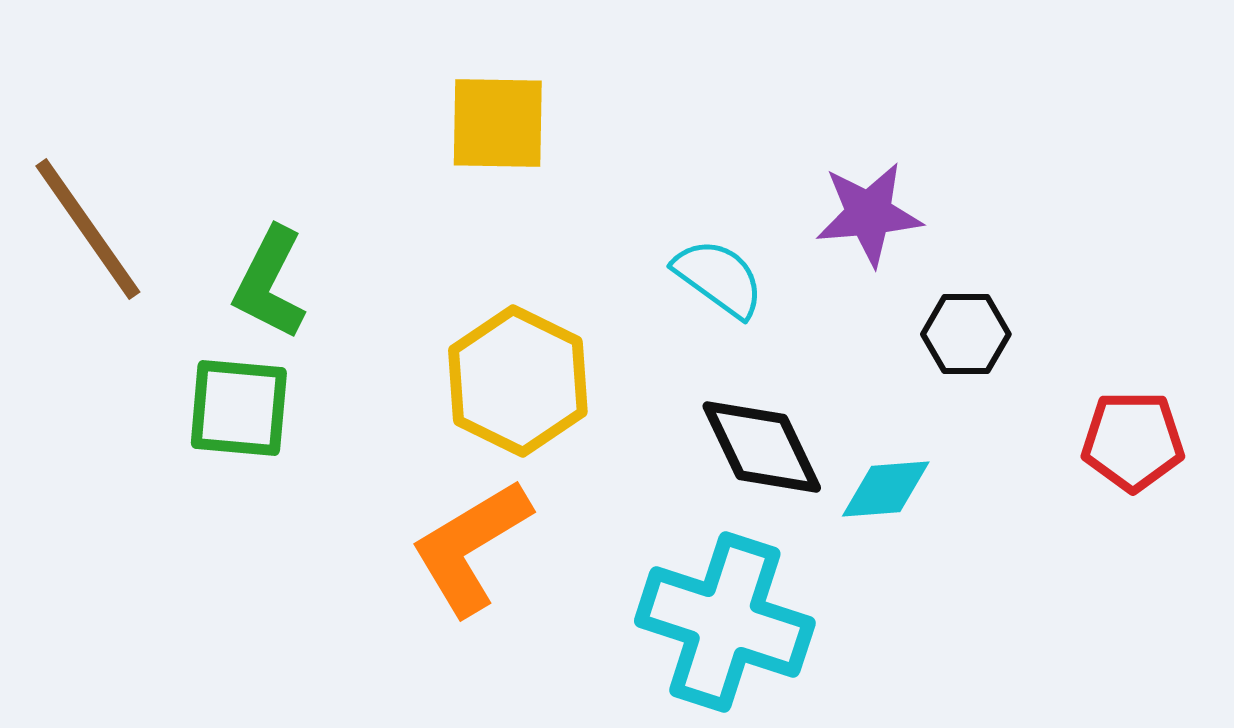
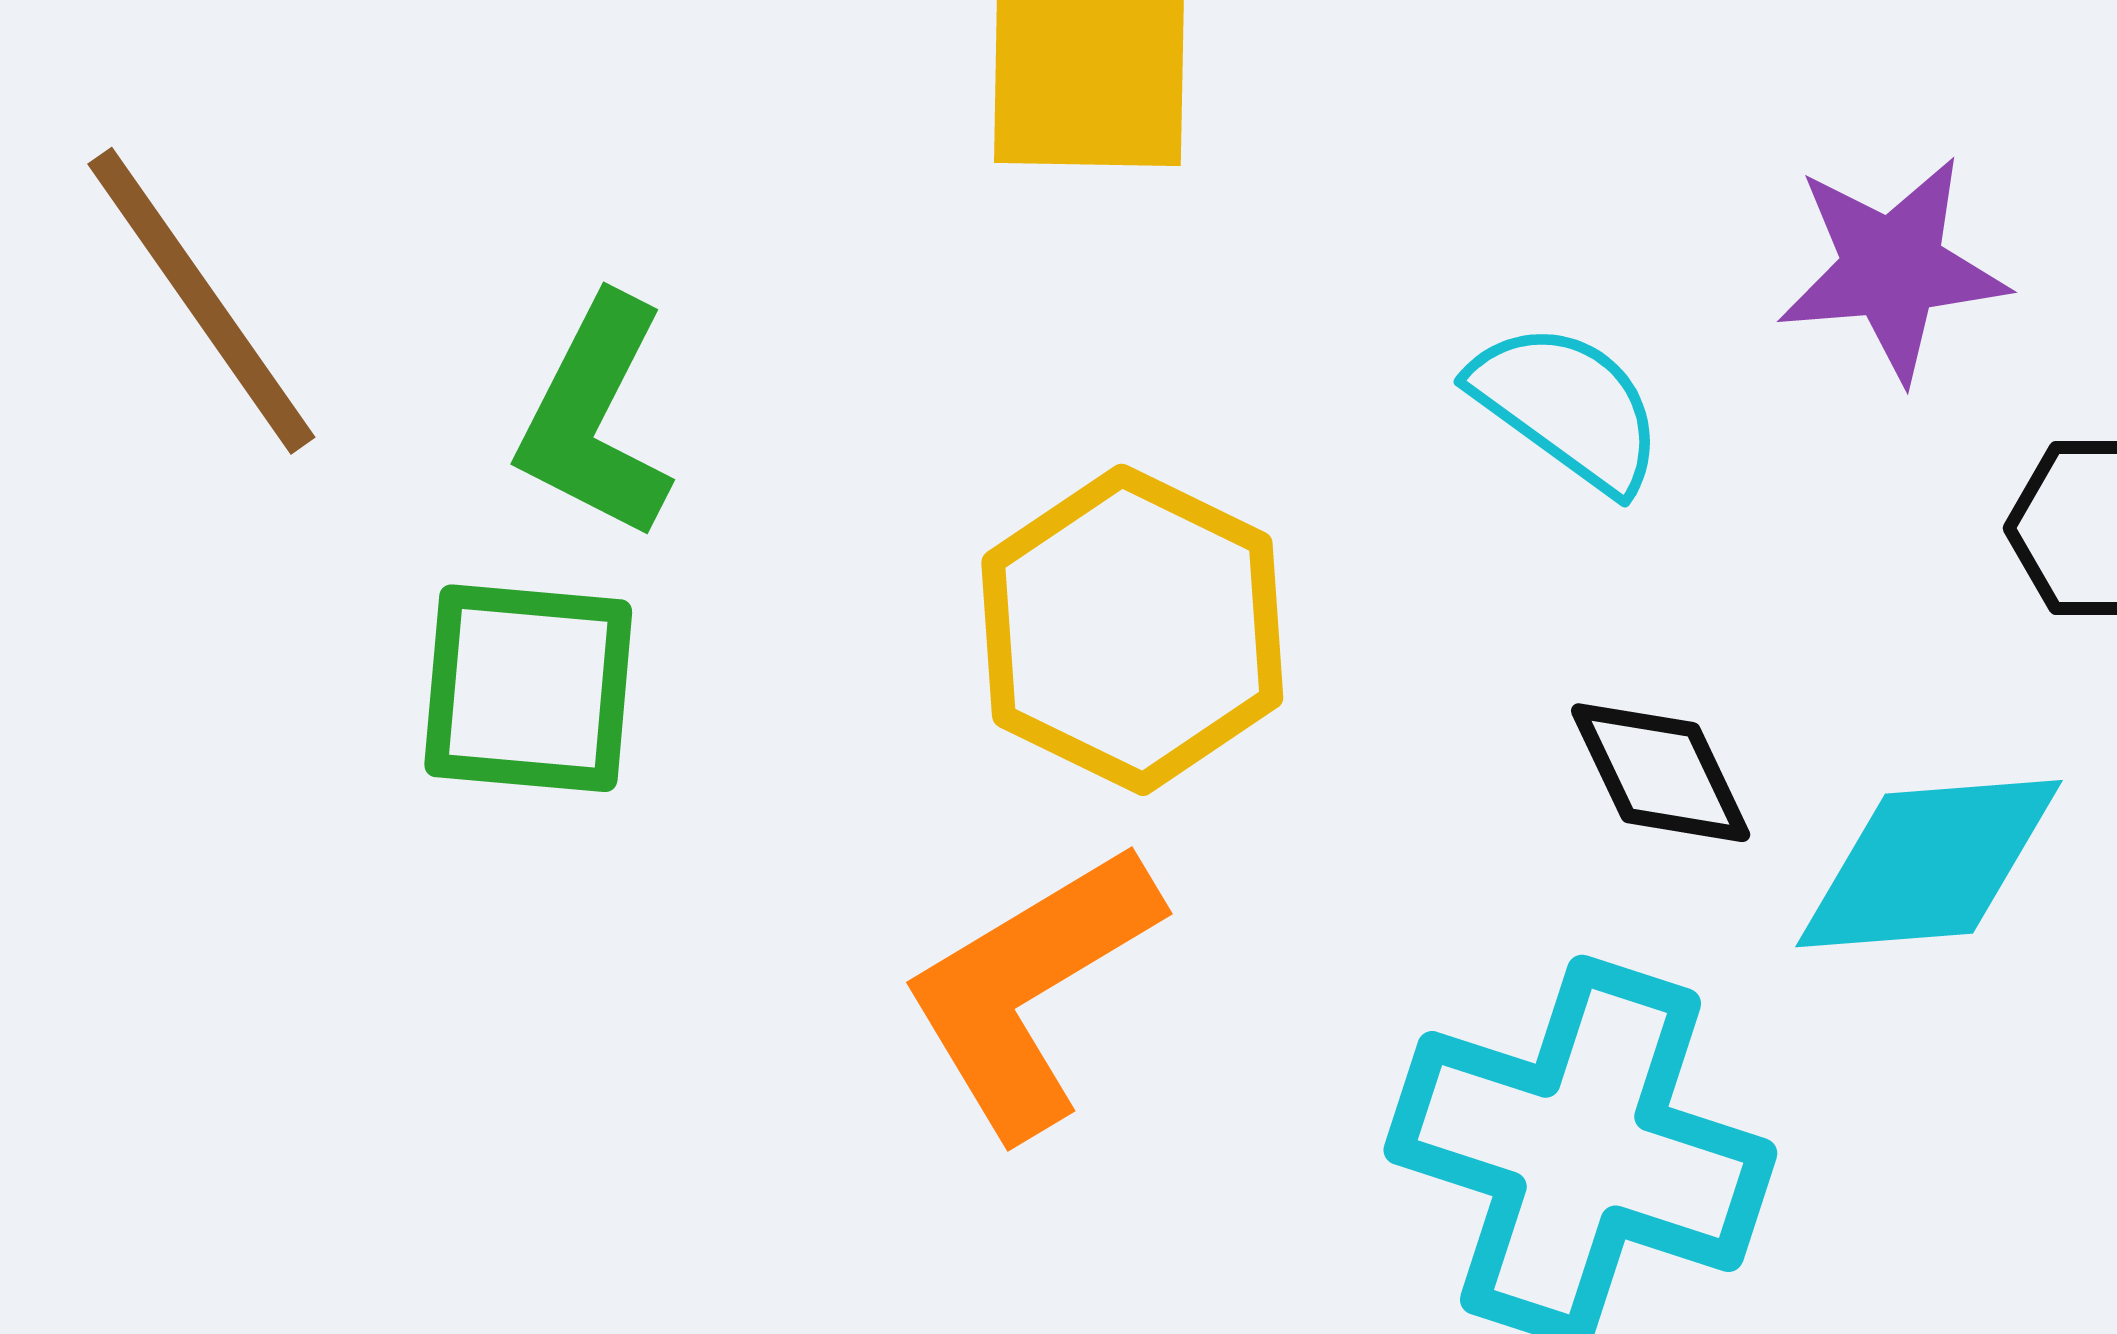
black diamond: (762, 447) -> (1661, 773), size x0.7
cyan diamond: (886, 489) -> (1929, 864), size x1.4

